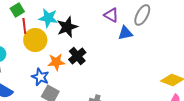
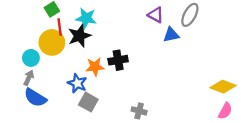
black star: (67, 27) -> (79, 36), moved
yellow circle: (35, 40) -> (52, 42), moved
black cross: (77, 56) -> (118, 60), turned 30

